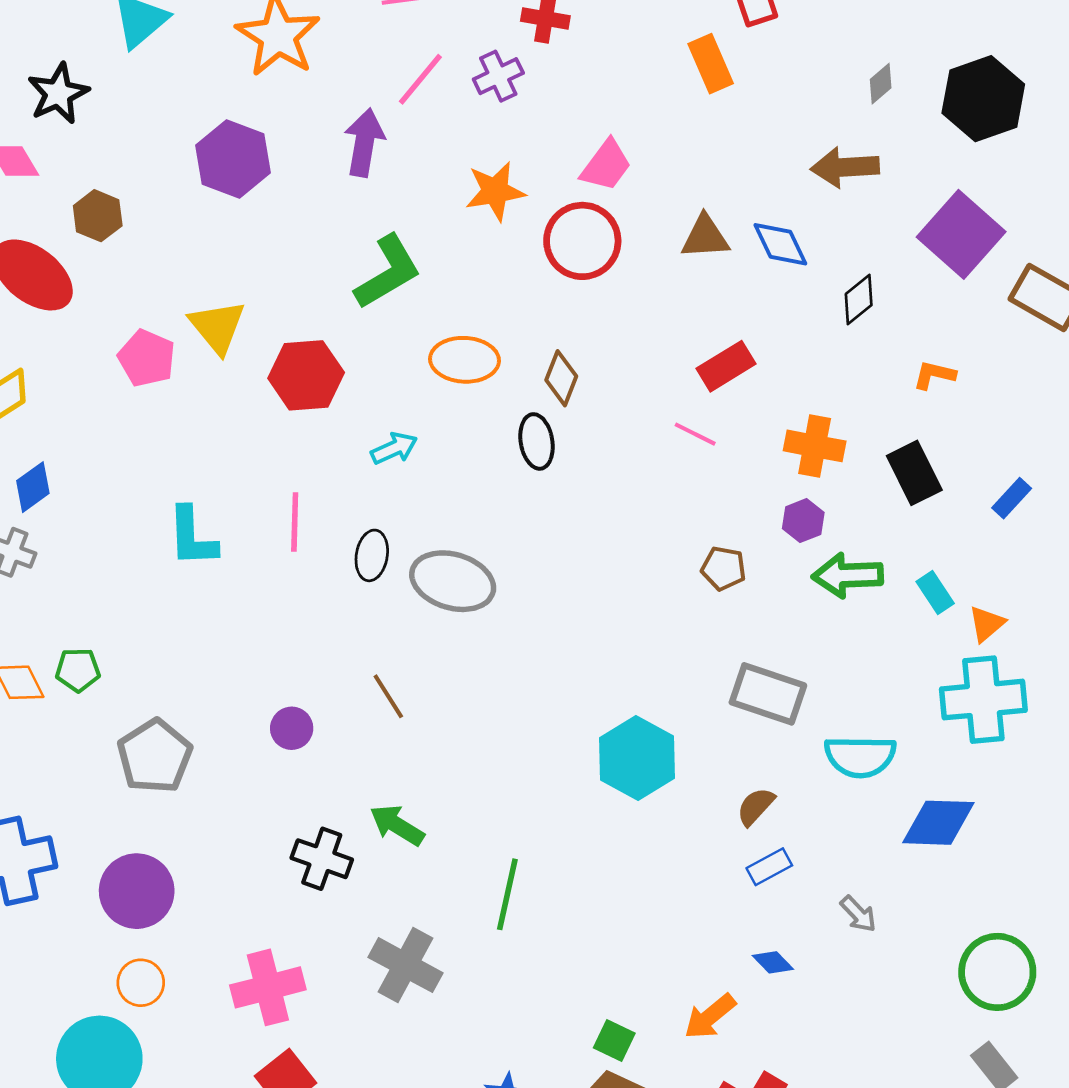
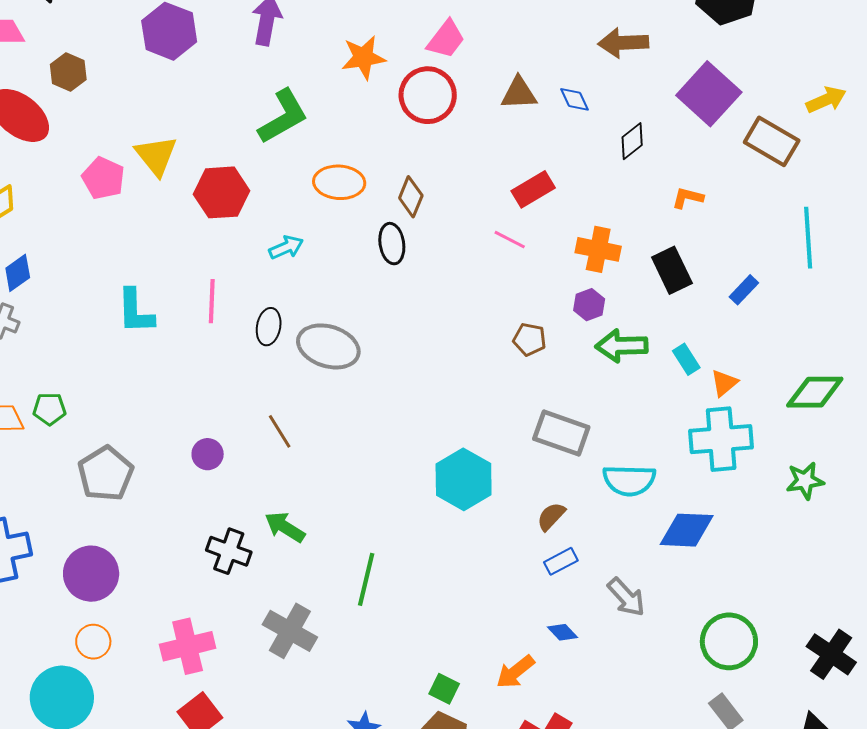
blue diamond: (780, 244) -> (575, 99), size x0.7
gray arrow: (858, 914) -> (626, 597), size x1.4

